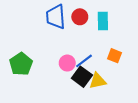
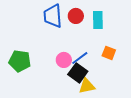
green pentagon: (21, 64) -> (20, 61), turned -30
yellow triangle: (98, 81) -> (87, 86), moved

